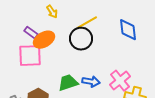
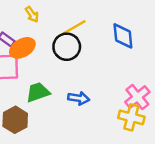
pink cross: (120, 81) -> (137, 97), moved
green trapezoid: (68, 83) -> (38, 92), moved

